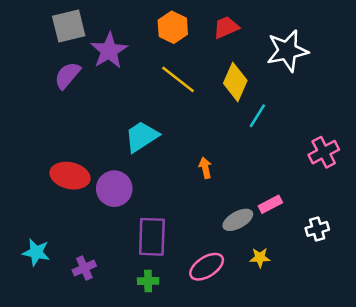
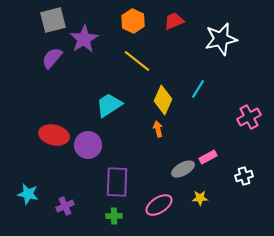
yellow diamond: (235, 82) -> (163, 100), moved

